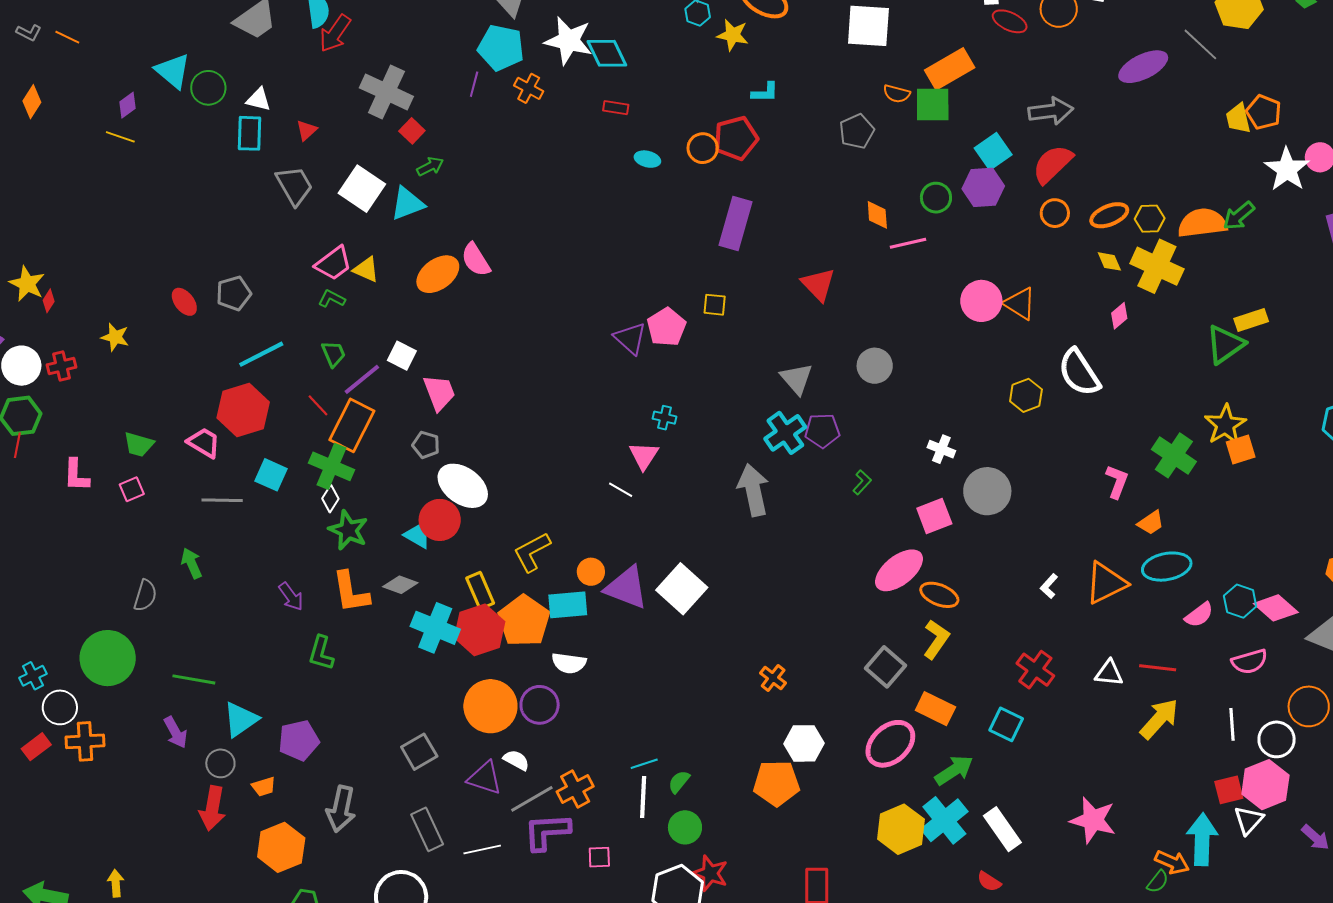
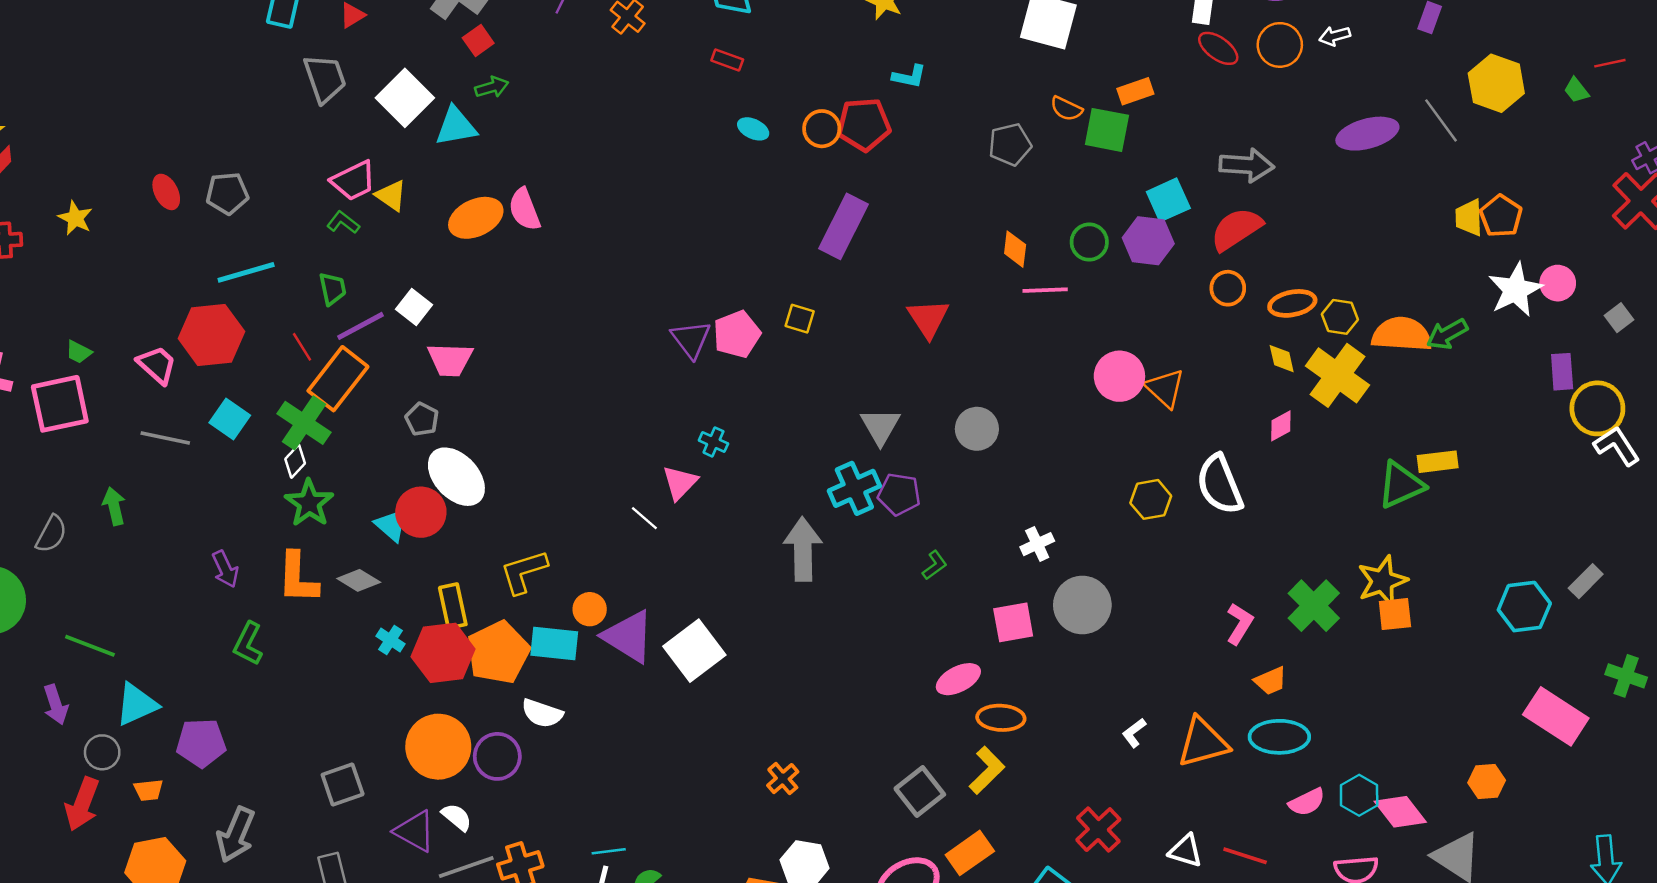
orange rectangle: (950, 69) -> (1135, 91), size x0.6
pink trapezoid: (439, 392) -> (450, 360), turned 102
green trapezoid: (139, 444) -> (79, 352), size x0.7
white cross: (941, 449) -> (1037, 544), turned 32
pink square: (132, 489) -> (60, 404), size x2.0
pink ellipse: (899, 570) -> (958, 679), size x0.7
orange ellipse: (939, 595) -> (1001, 718), turned -30
cyan cross: (435, 628) -> (391, 640), size x0.5
orange rectangle: (935, 709) -> (970, 853), turned -72

